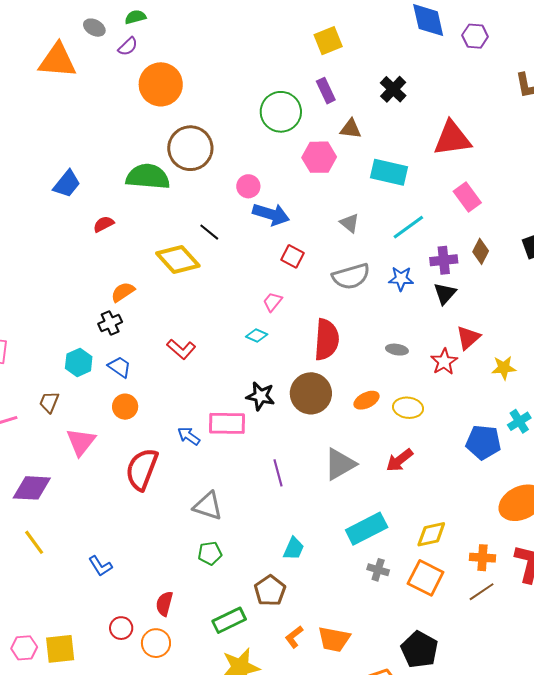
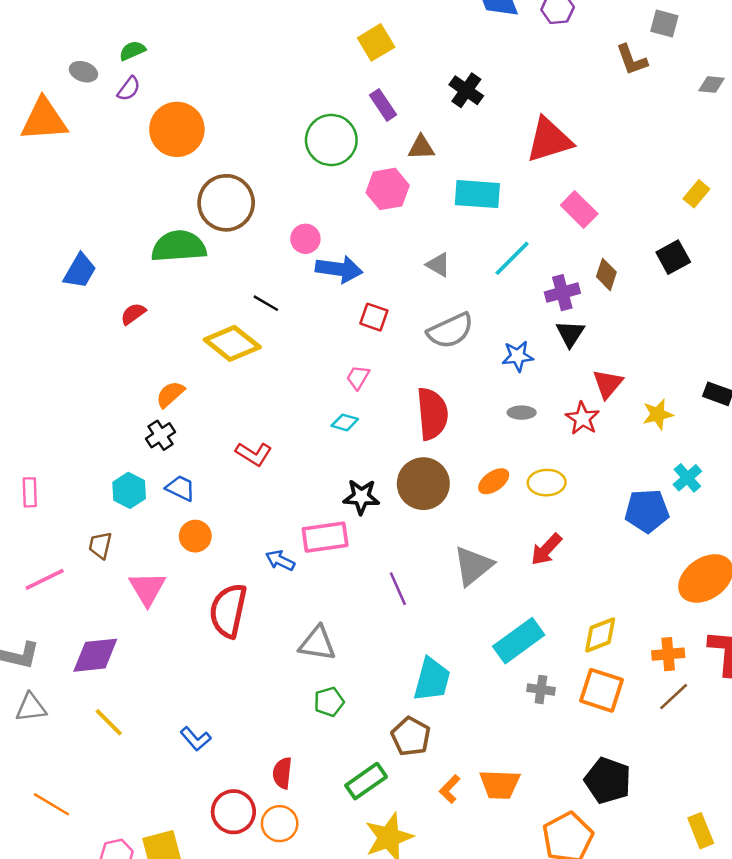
blue star: (401, 279) -> (518, 356), moved
cyan trapezoid: (294, 548) -> (432, 679), size x1.5
red circle: (121, 628) -> (233, 812), size x1.5

